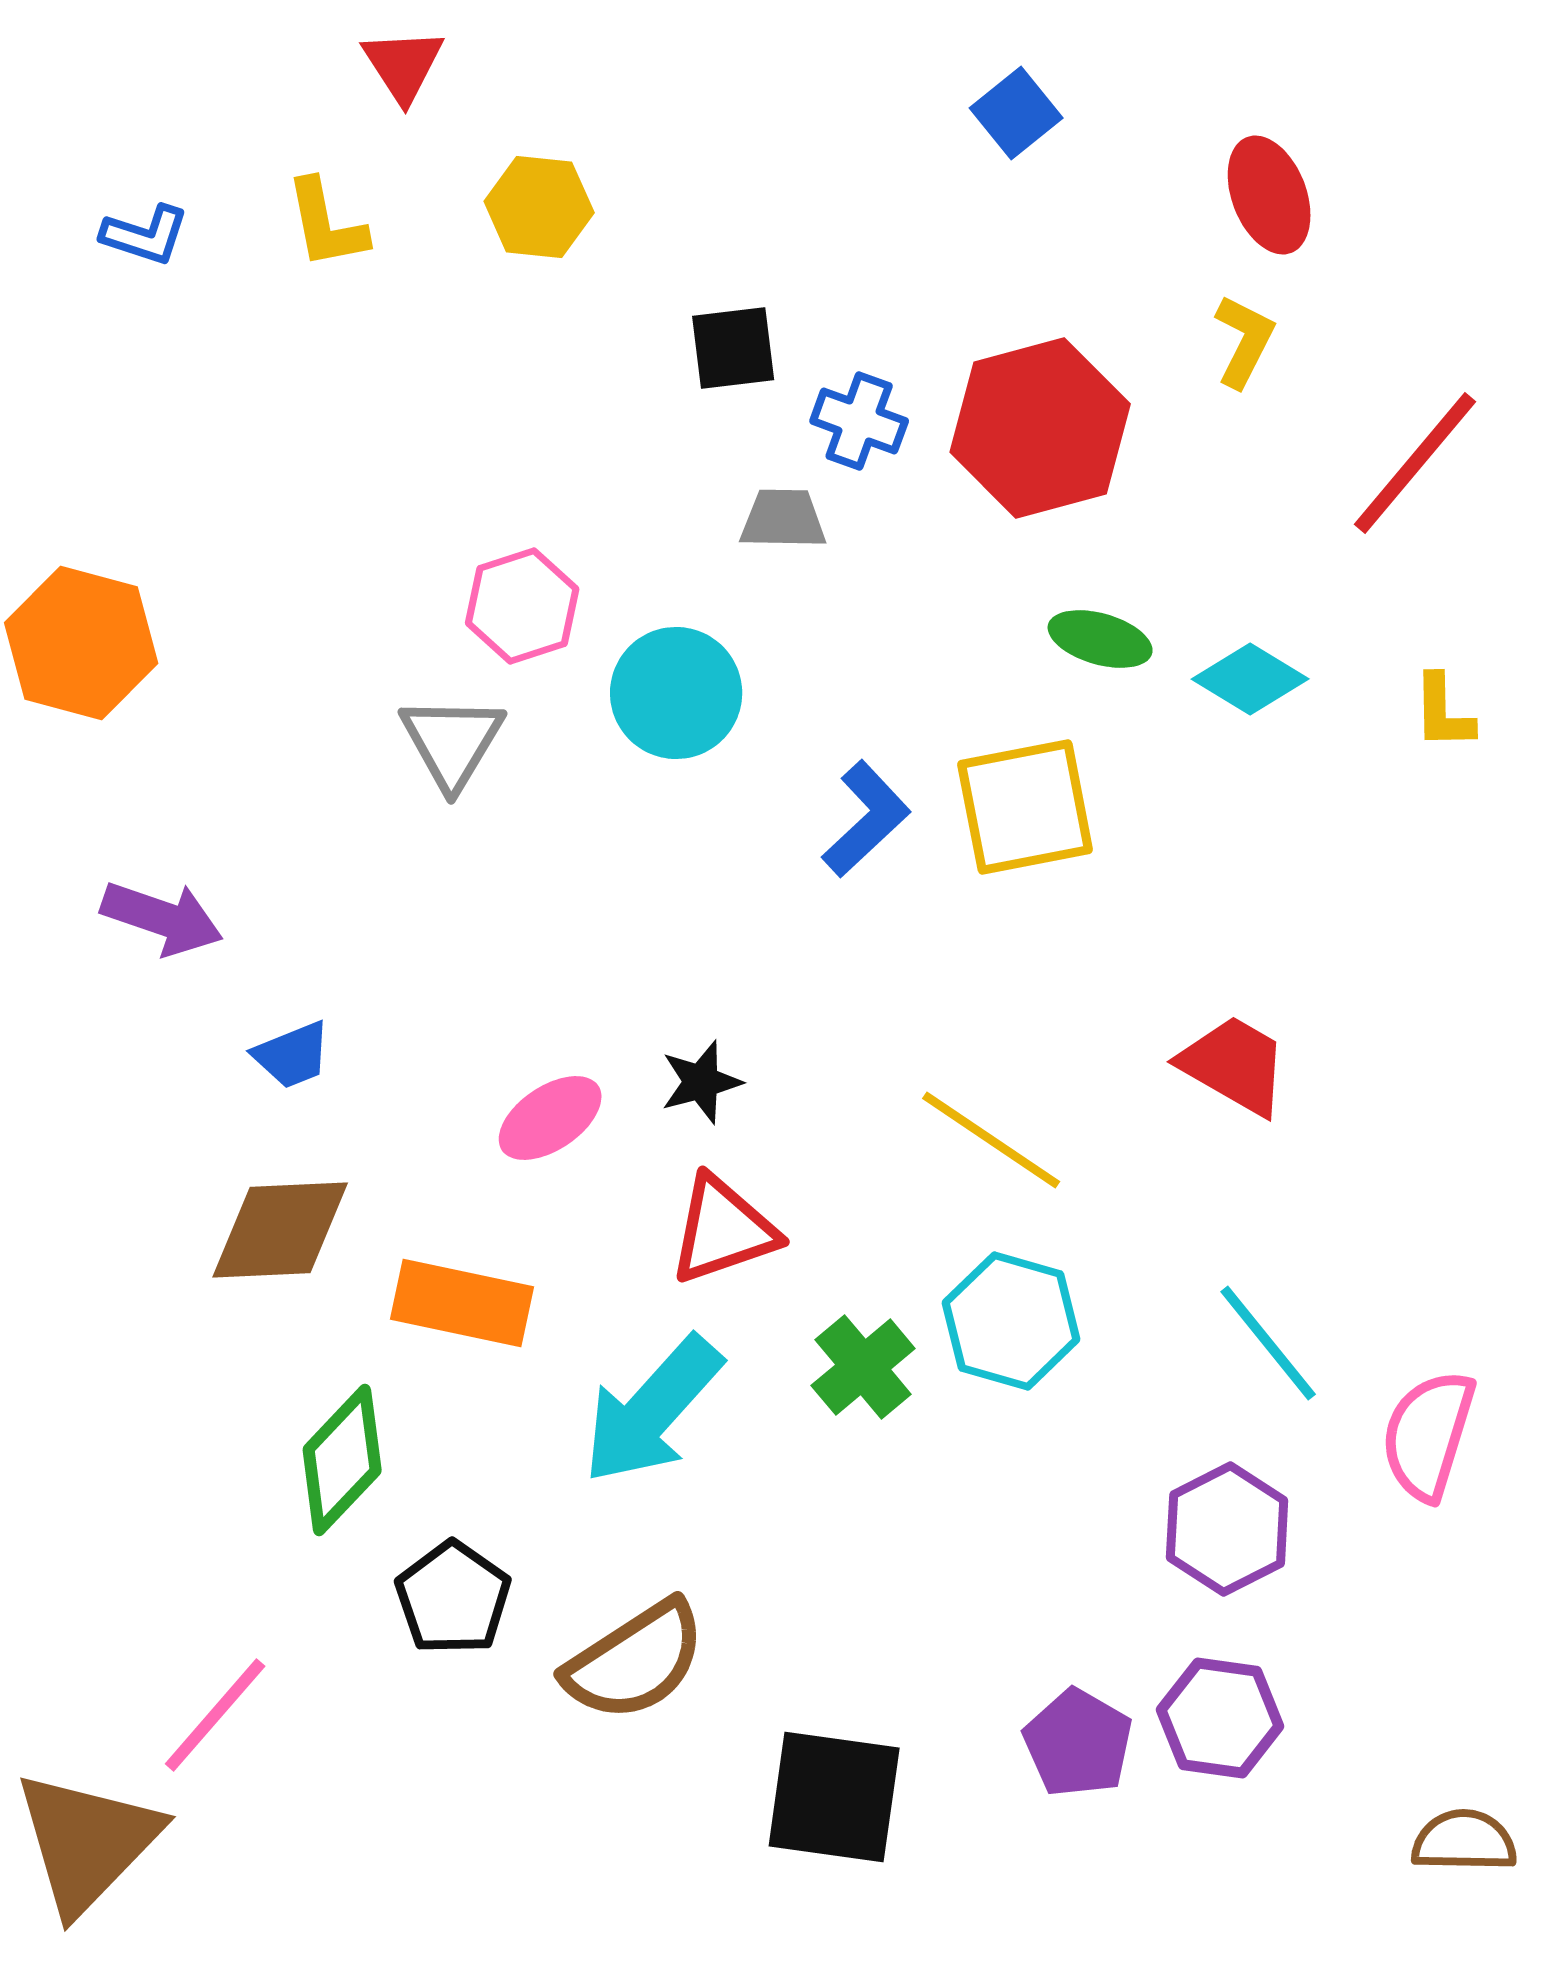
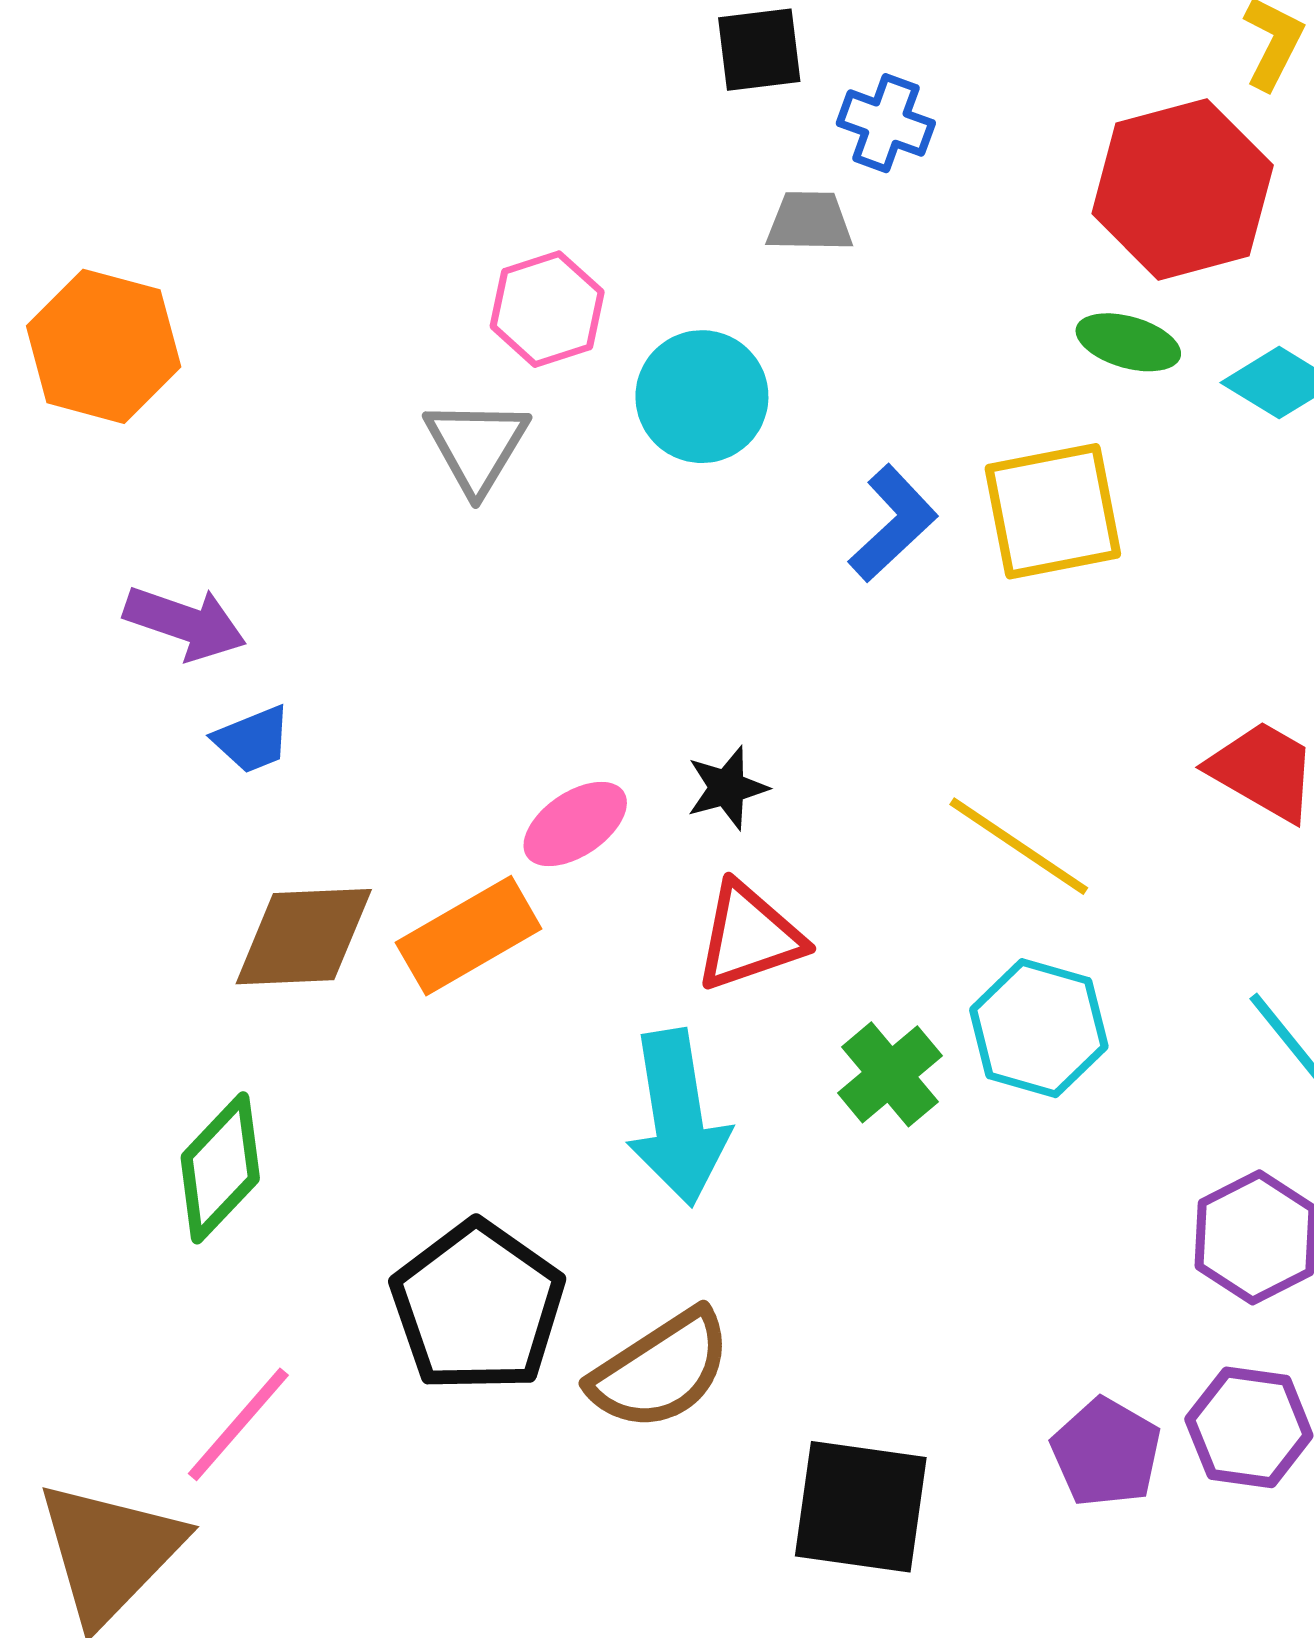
red hexagon: (1040, 428) -> (1183, 189), moved
blue trapezoid: (292, 1055) -> (252, 740), moved
orange rectangle: (462, 1303) -> (469, 936), moved, turned -42
cyan arrow: (652, 1410) -> (678, 1118), turned -51
green diamond: (342, 1460) -> (220, 1168), moved
black pentagon: (453, 1598) -> (478, 1307), size x1.5

